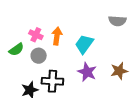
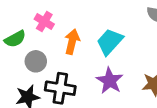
orange arrow: (57, 36) -> (72, 42), moved
gray circle: (39, 56) -> (36, 61), moved

